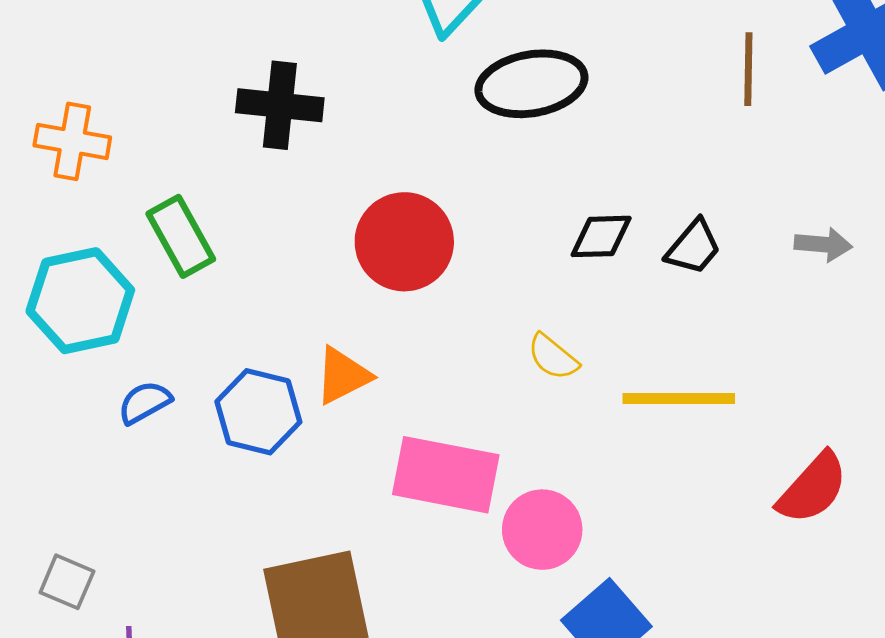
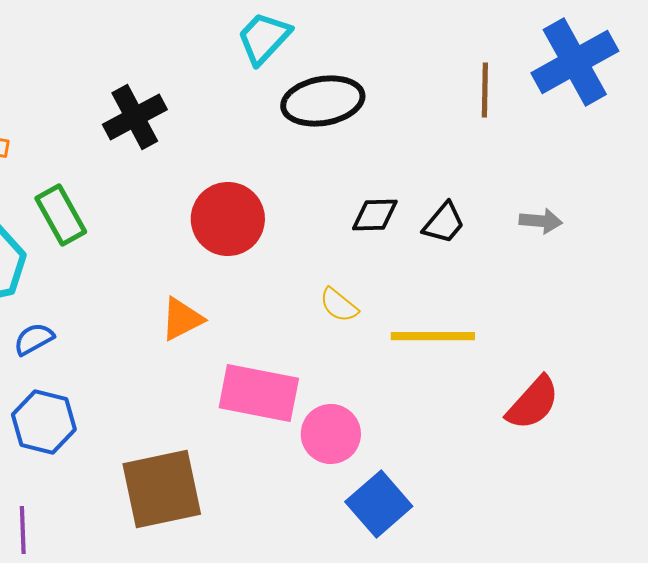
black cross: (280, 105) -> (135, 117), turned -34
blue hexagon: (258, 412) -> (44, 422), moved

